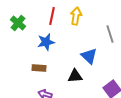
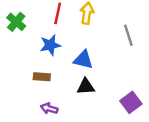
blue triangle: (89, 56) -> (83, 60), moved, turned -30

